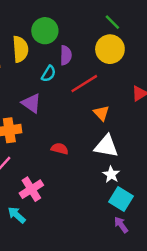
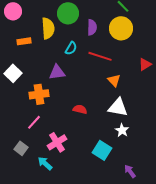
purple semicircle: (66, 55) -> (92, 27), moved
red line: (84, 84) -> (100, 56), turned 50
purple triangle: (31, 103) -> (57, 72), turned -42
cyan square: (121, 199) -> (102, 150), moved

